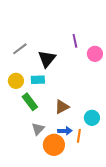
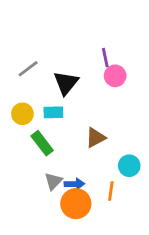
pink circle: (95, 54) -> (115, 76), moved
brown triangle: (62, 107) -> (95, 138), moved
blue arrow: (65, 131) -> (74, 184), moved

